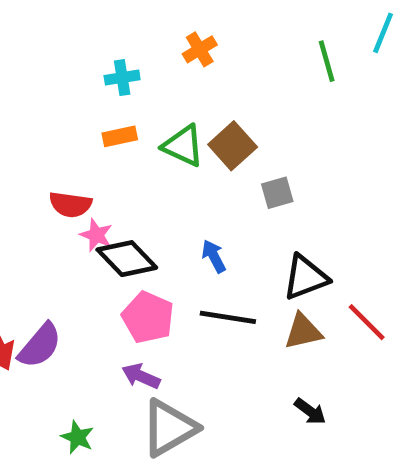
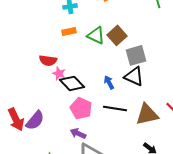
gray square: (277, 193) -> (136, 55), size x1.5
black triangle: (305, 277) -> (134, 76), moved, turned 45
brown triangle: (303, 331) -> (147, 114), size x1.4

